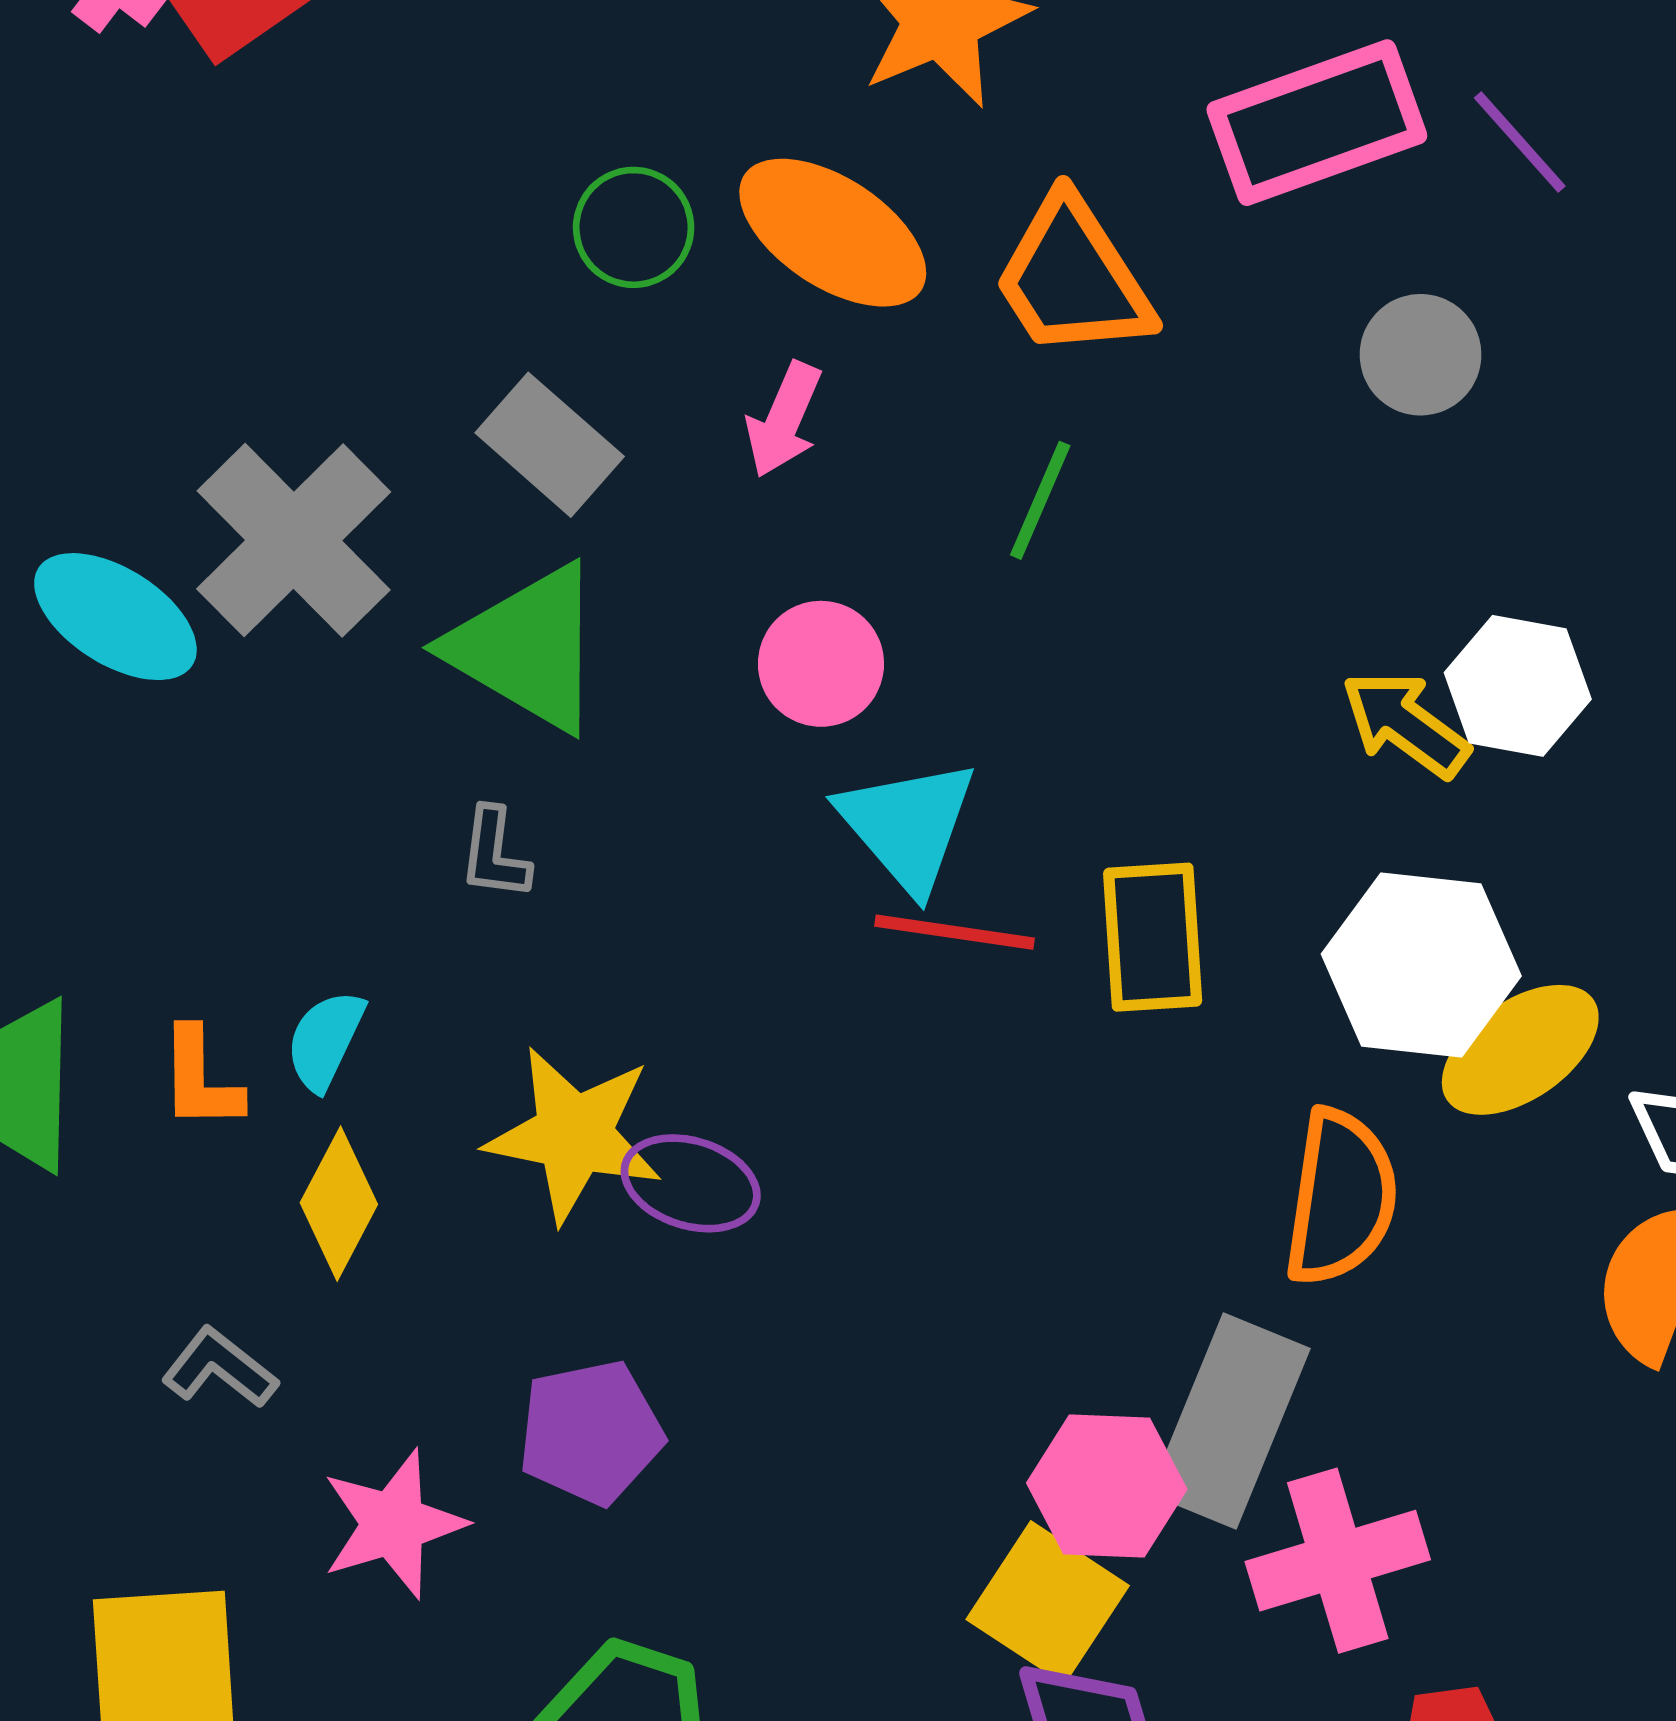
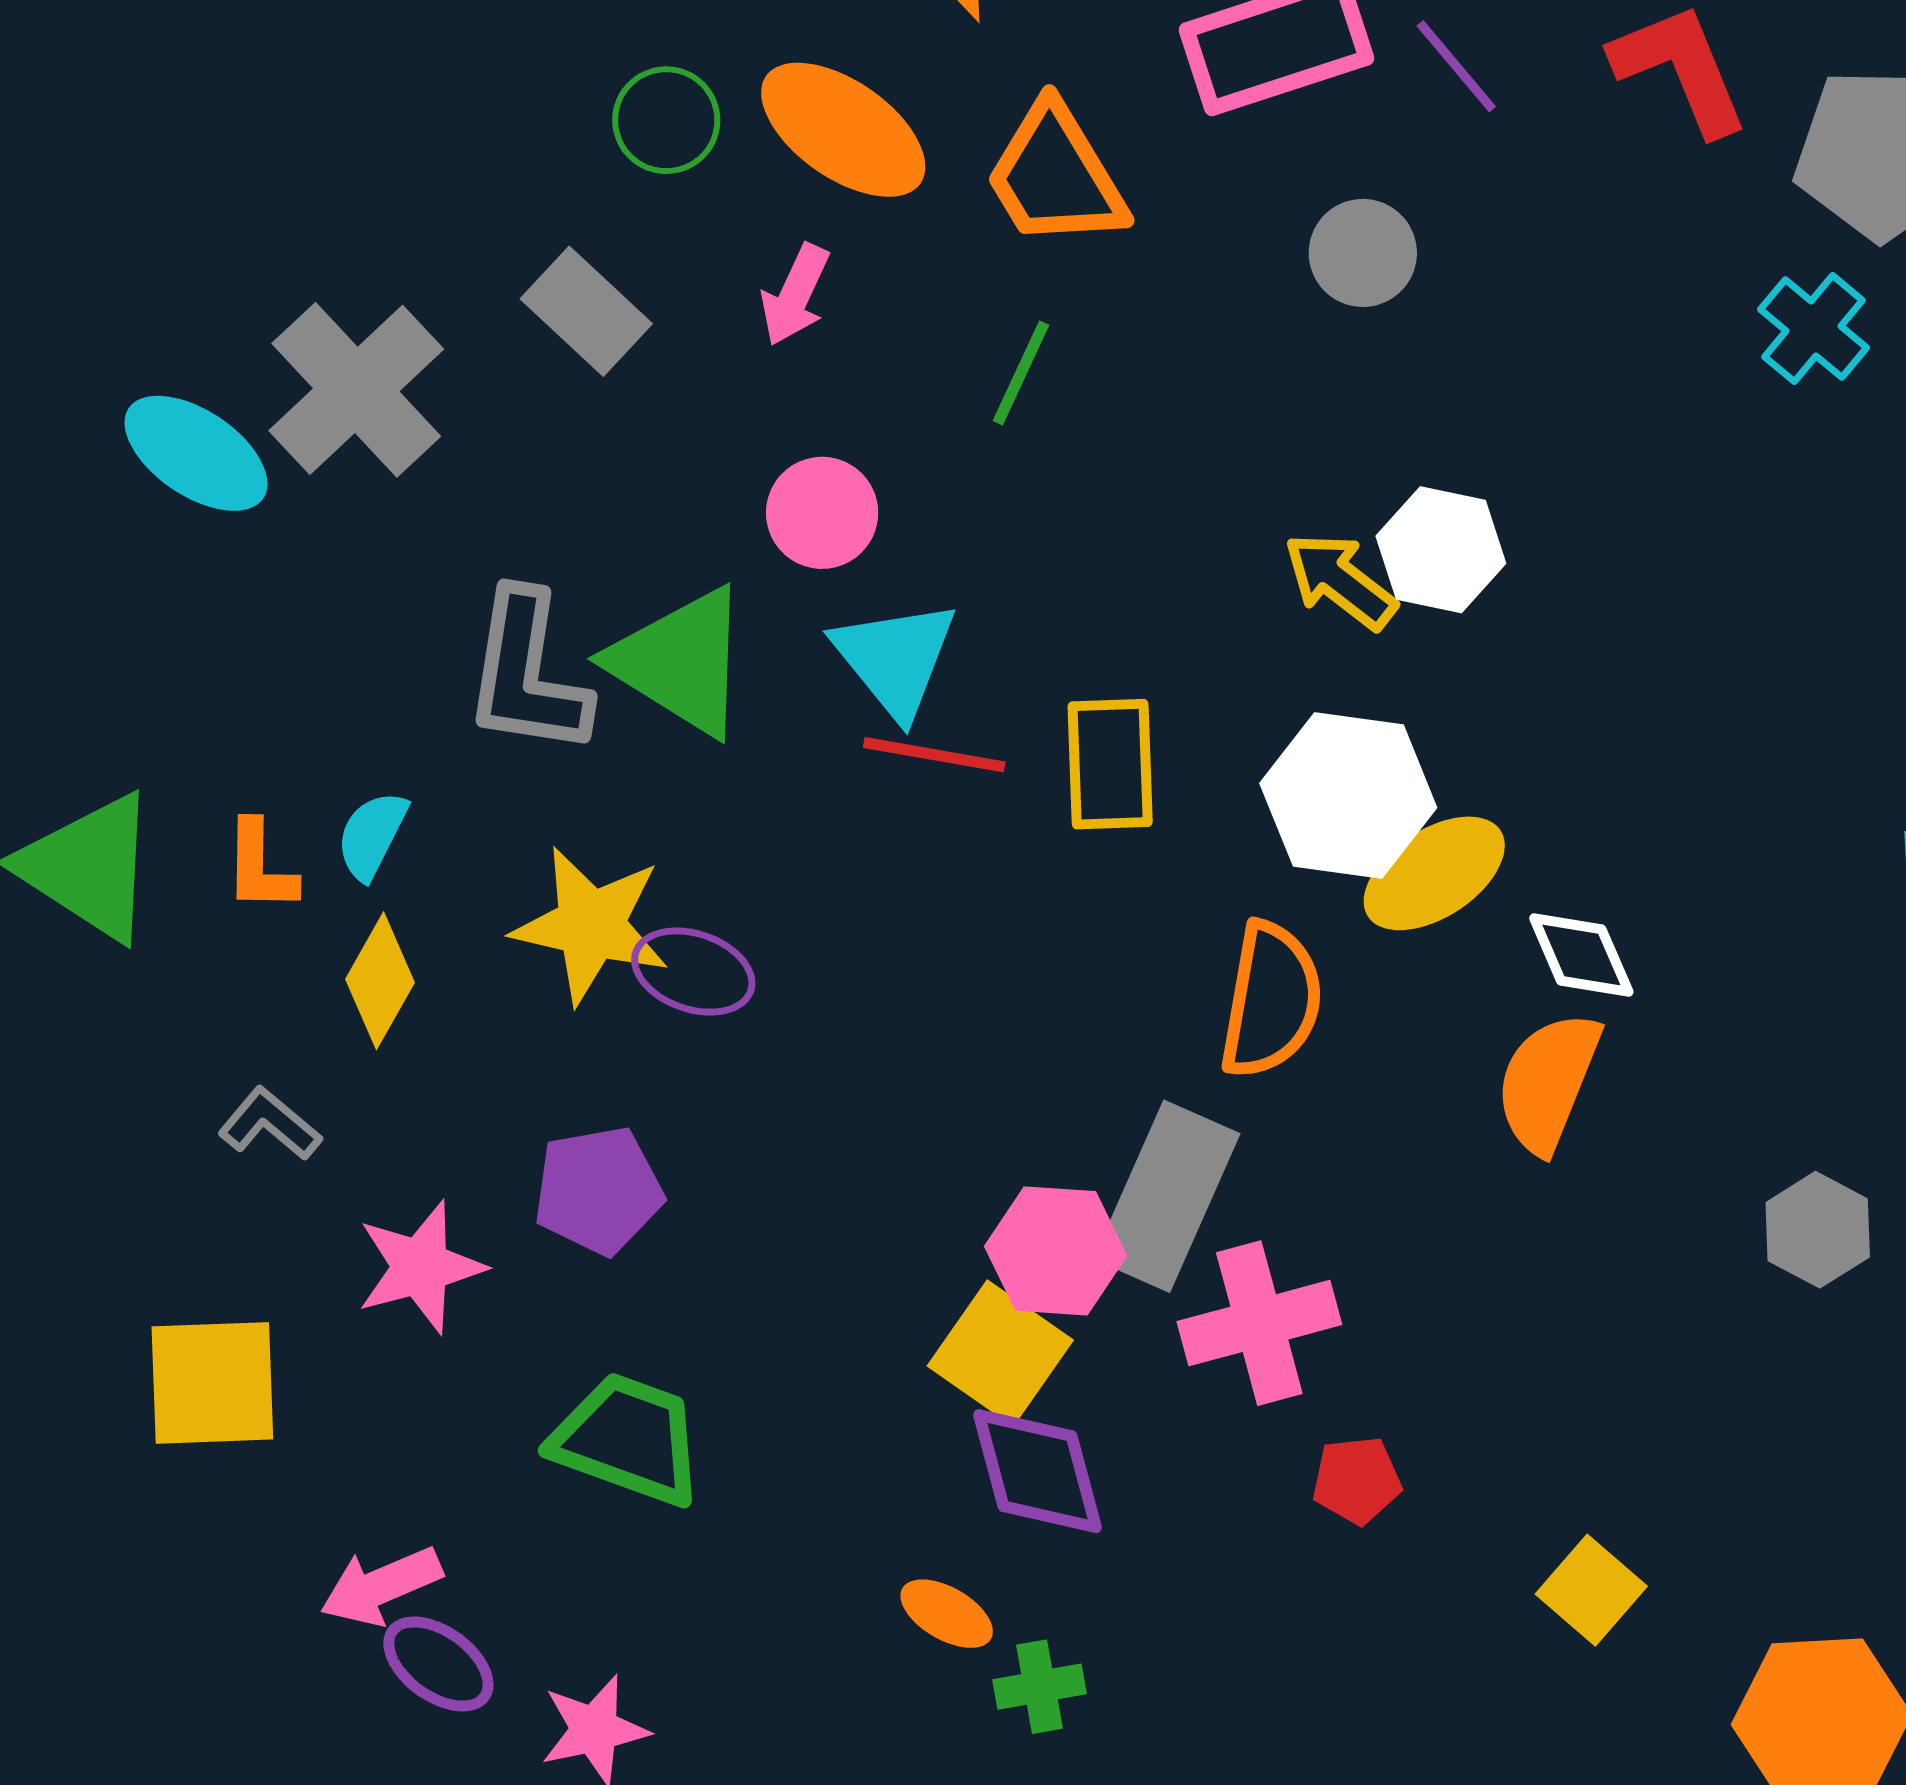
green triangle: (527, 648) -> (680, 662), moved
gray L-shape: (494, 854) -> (527, 673), size x2.0

